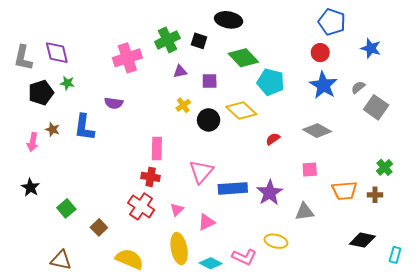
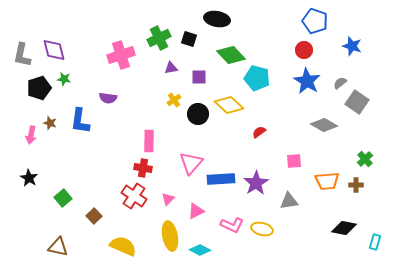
gray diamond: (317, 131) -> (324, 125), moved
pink L-shape: (244, 257) -> (232, 225), moved

